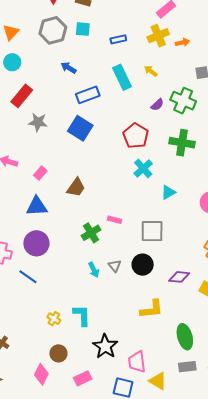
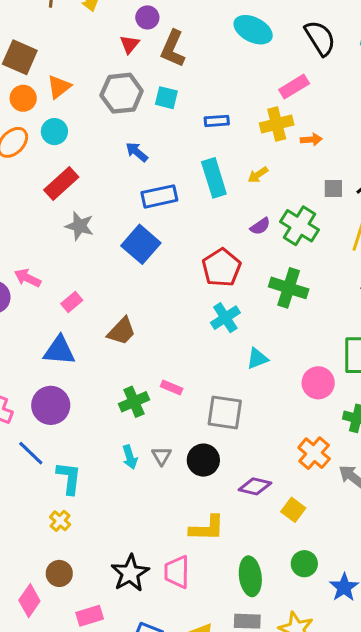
yellow arrow: (151, 71) -> (258, 175), turned -80
cyan L-shape: (82, 315) -> (69, 478), moved
pink trapezoid: (137, 362) -> (177, 572), moved

